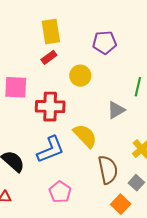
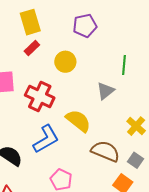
red cross: (50, 107) -> (40, 96), turned 32
brown semicircle: (108, 170) -> (105, 151), turned -48

